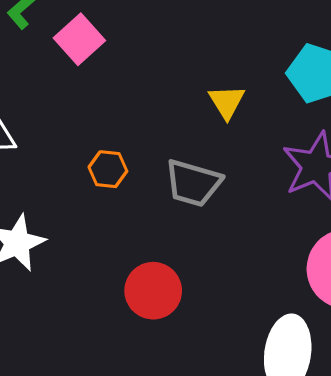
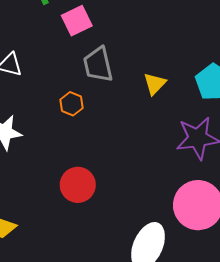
gray trapezoid: (193, 183) -> (98, 65), moved, turned 45

